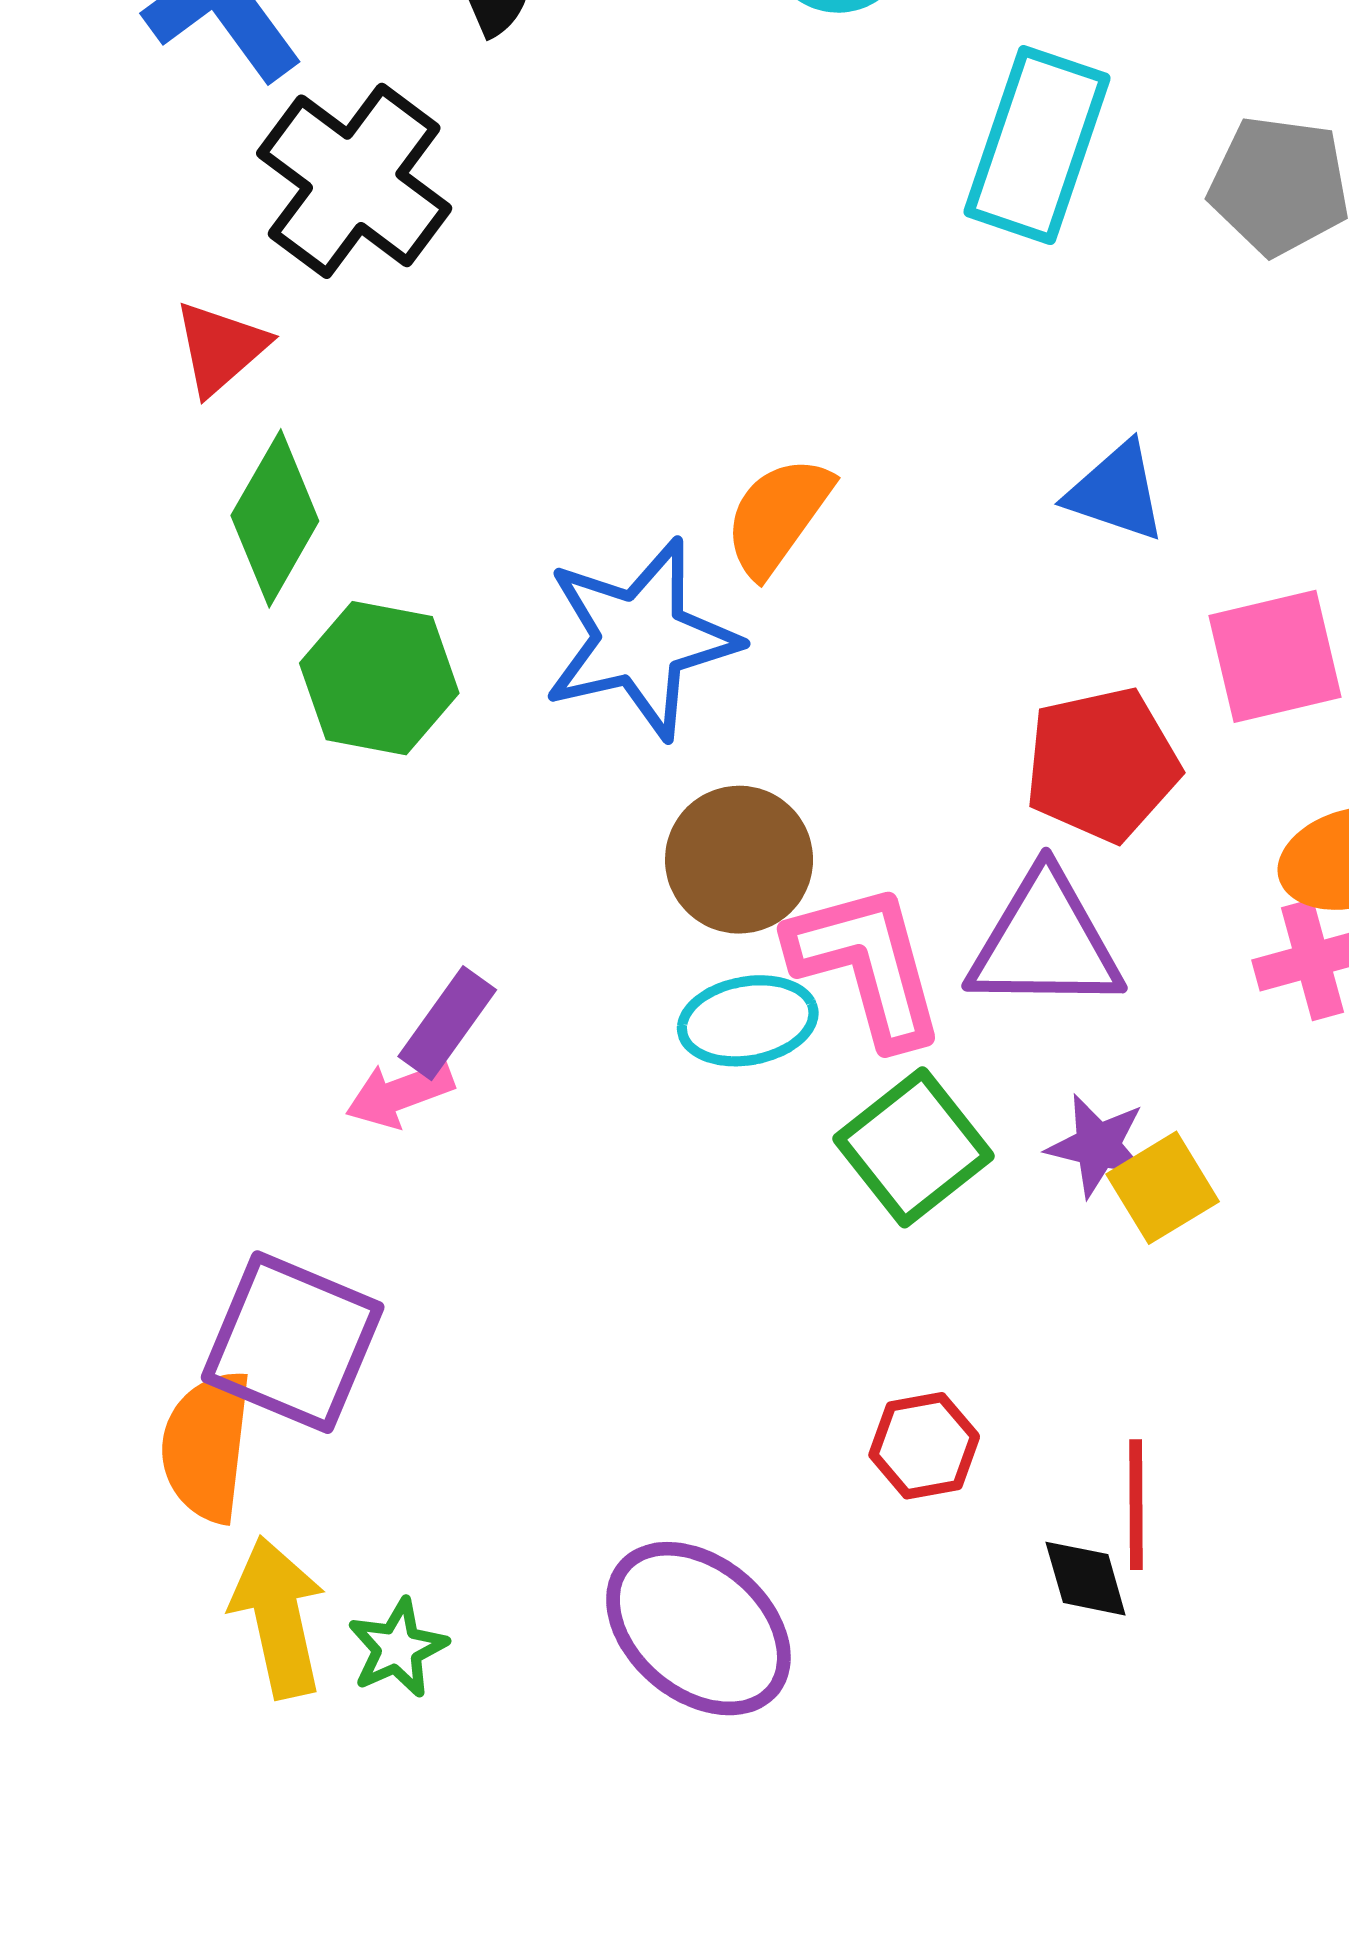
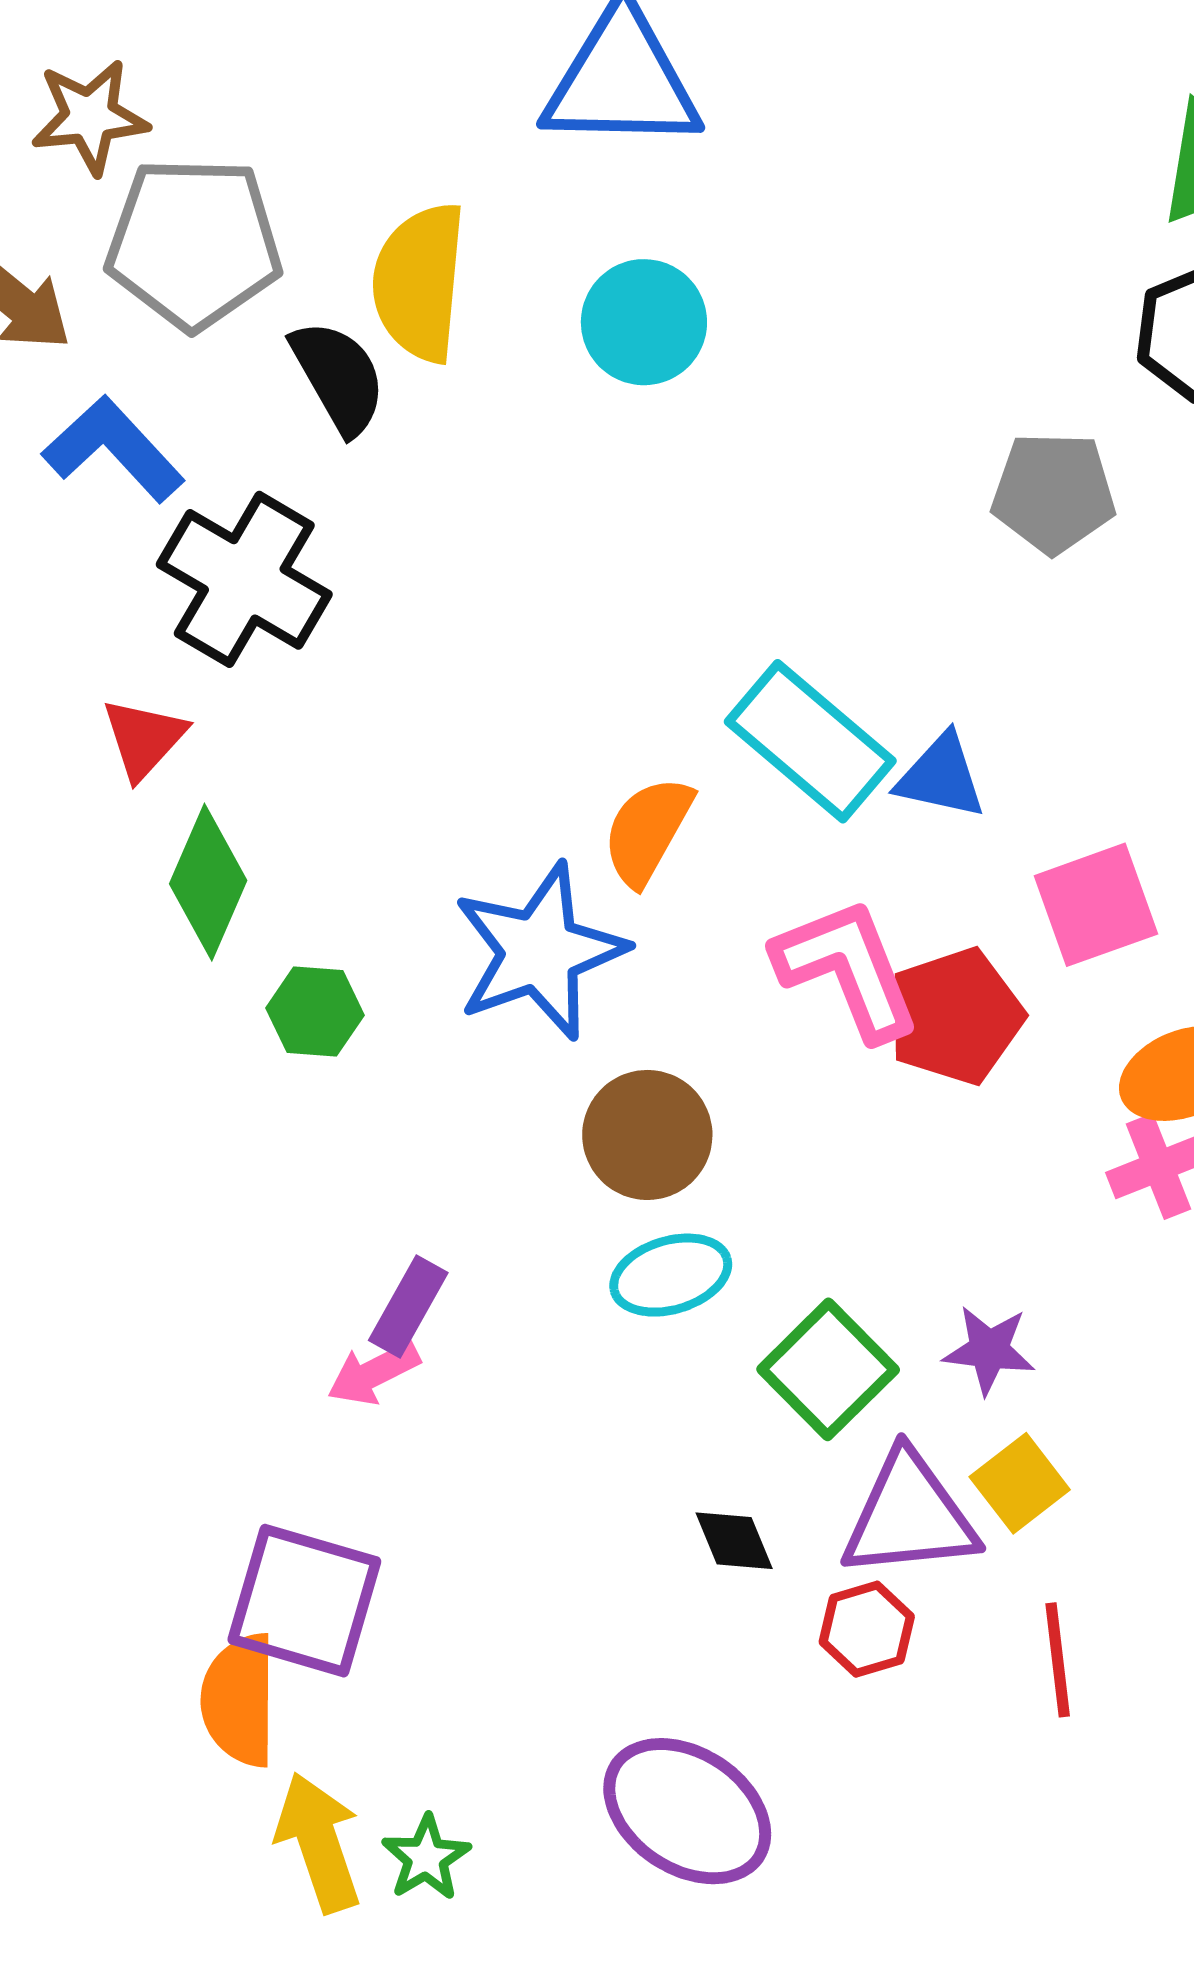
cyan rectangle: (1037, 145) -> (810, 741), moved, turned -62
green hexagon: (379, 678) -> (315, 1012), size x0.7
purple triangle: (1045, 942) -> (909, 1516), moved
pink L-shape: (867, 964) -> (847, 969), moved
yellow square: (1163, 1188) -> (1020, 1483), moved
black diamond: (1086, 1579) -> (734, 1541), moved

